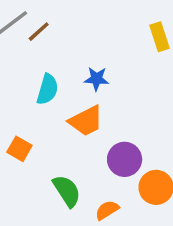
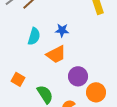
orange square: (19, 149) -> (18, 79), moved

